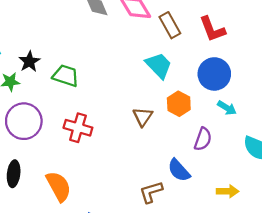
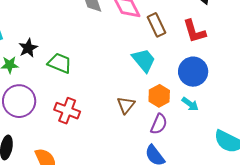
cyan arrow: (227, 108) -> (190, 104), moved
purple semicircle: (203, 139) -> (159, 124), moved

